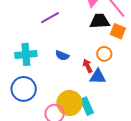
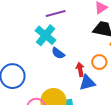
cyan cross: (26, 54) -> (45, 35), moved, turned 30
blue triangle: (98, 77) -> (87, 83), turned -30

